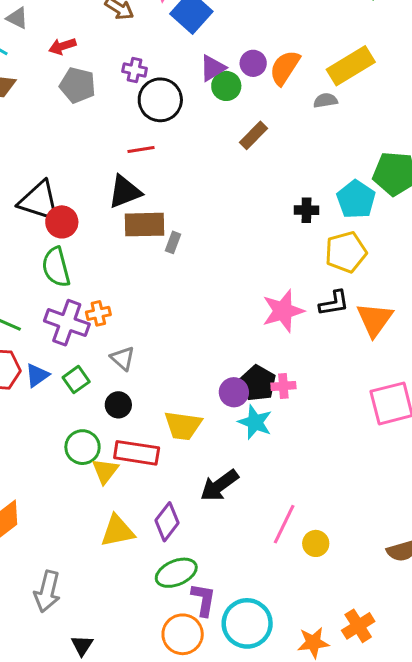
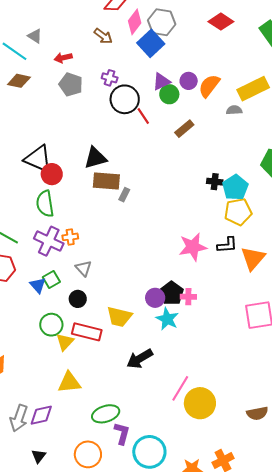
red line: (141, 149) -> (143, 116), moved, turned 60
cyan pentagon: (356, 199) -> (235, 187), moved
blue triangle: (37, 375) -> (38, 285), moved, turned -42
purple diamond: (167, 522) -> (41, 415), moved, turned 35
yellow circle: (316, 543) -> (200, 403), size x1.8
orange circle: (183, 634) -> (88, 454), moved

